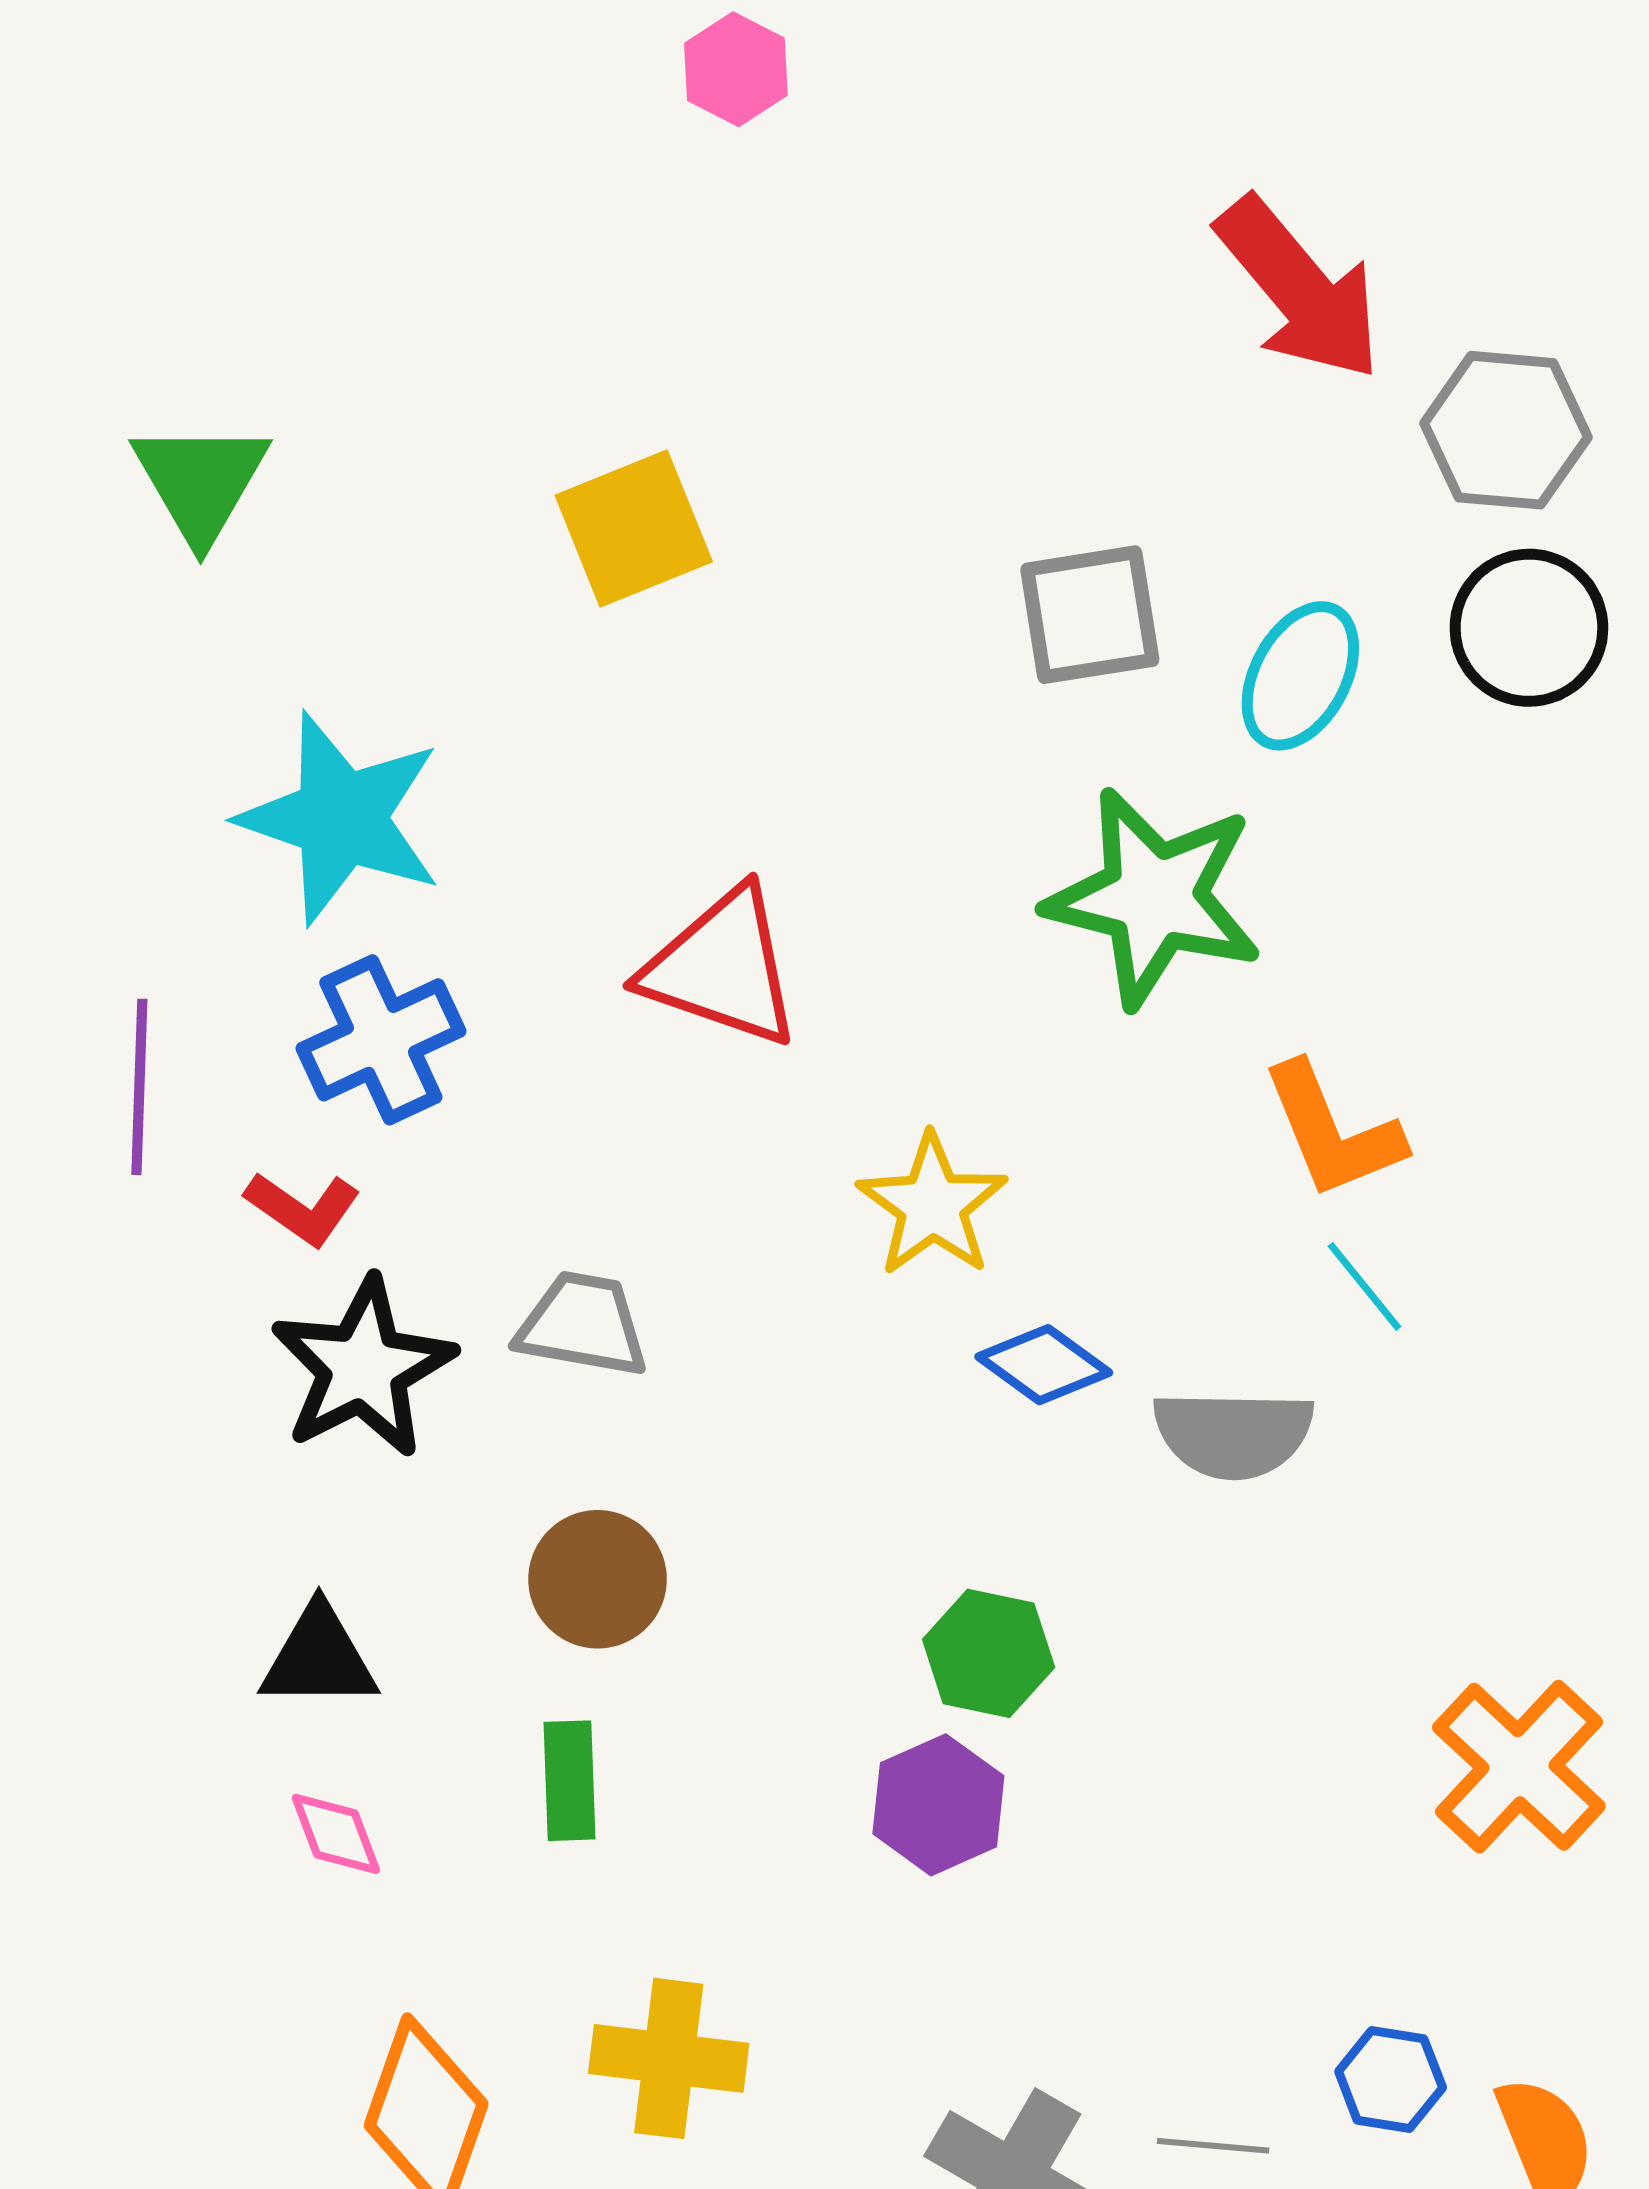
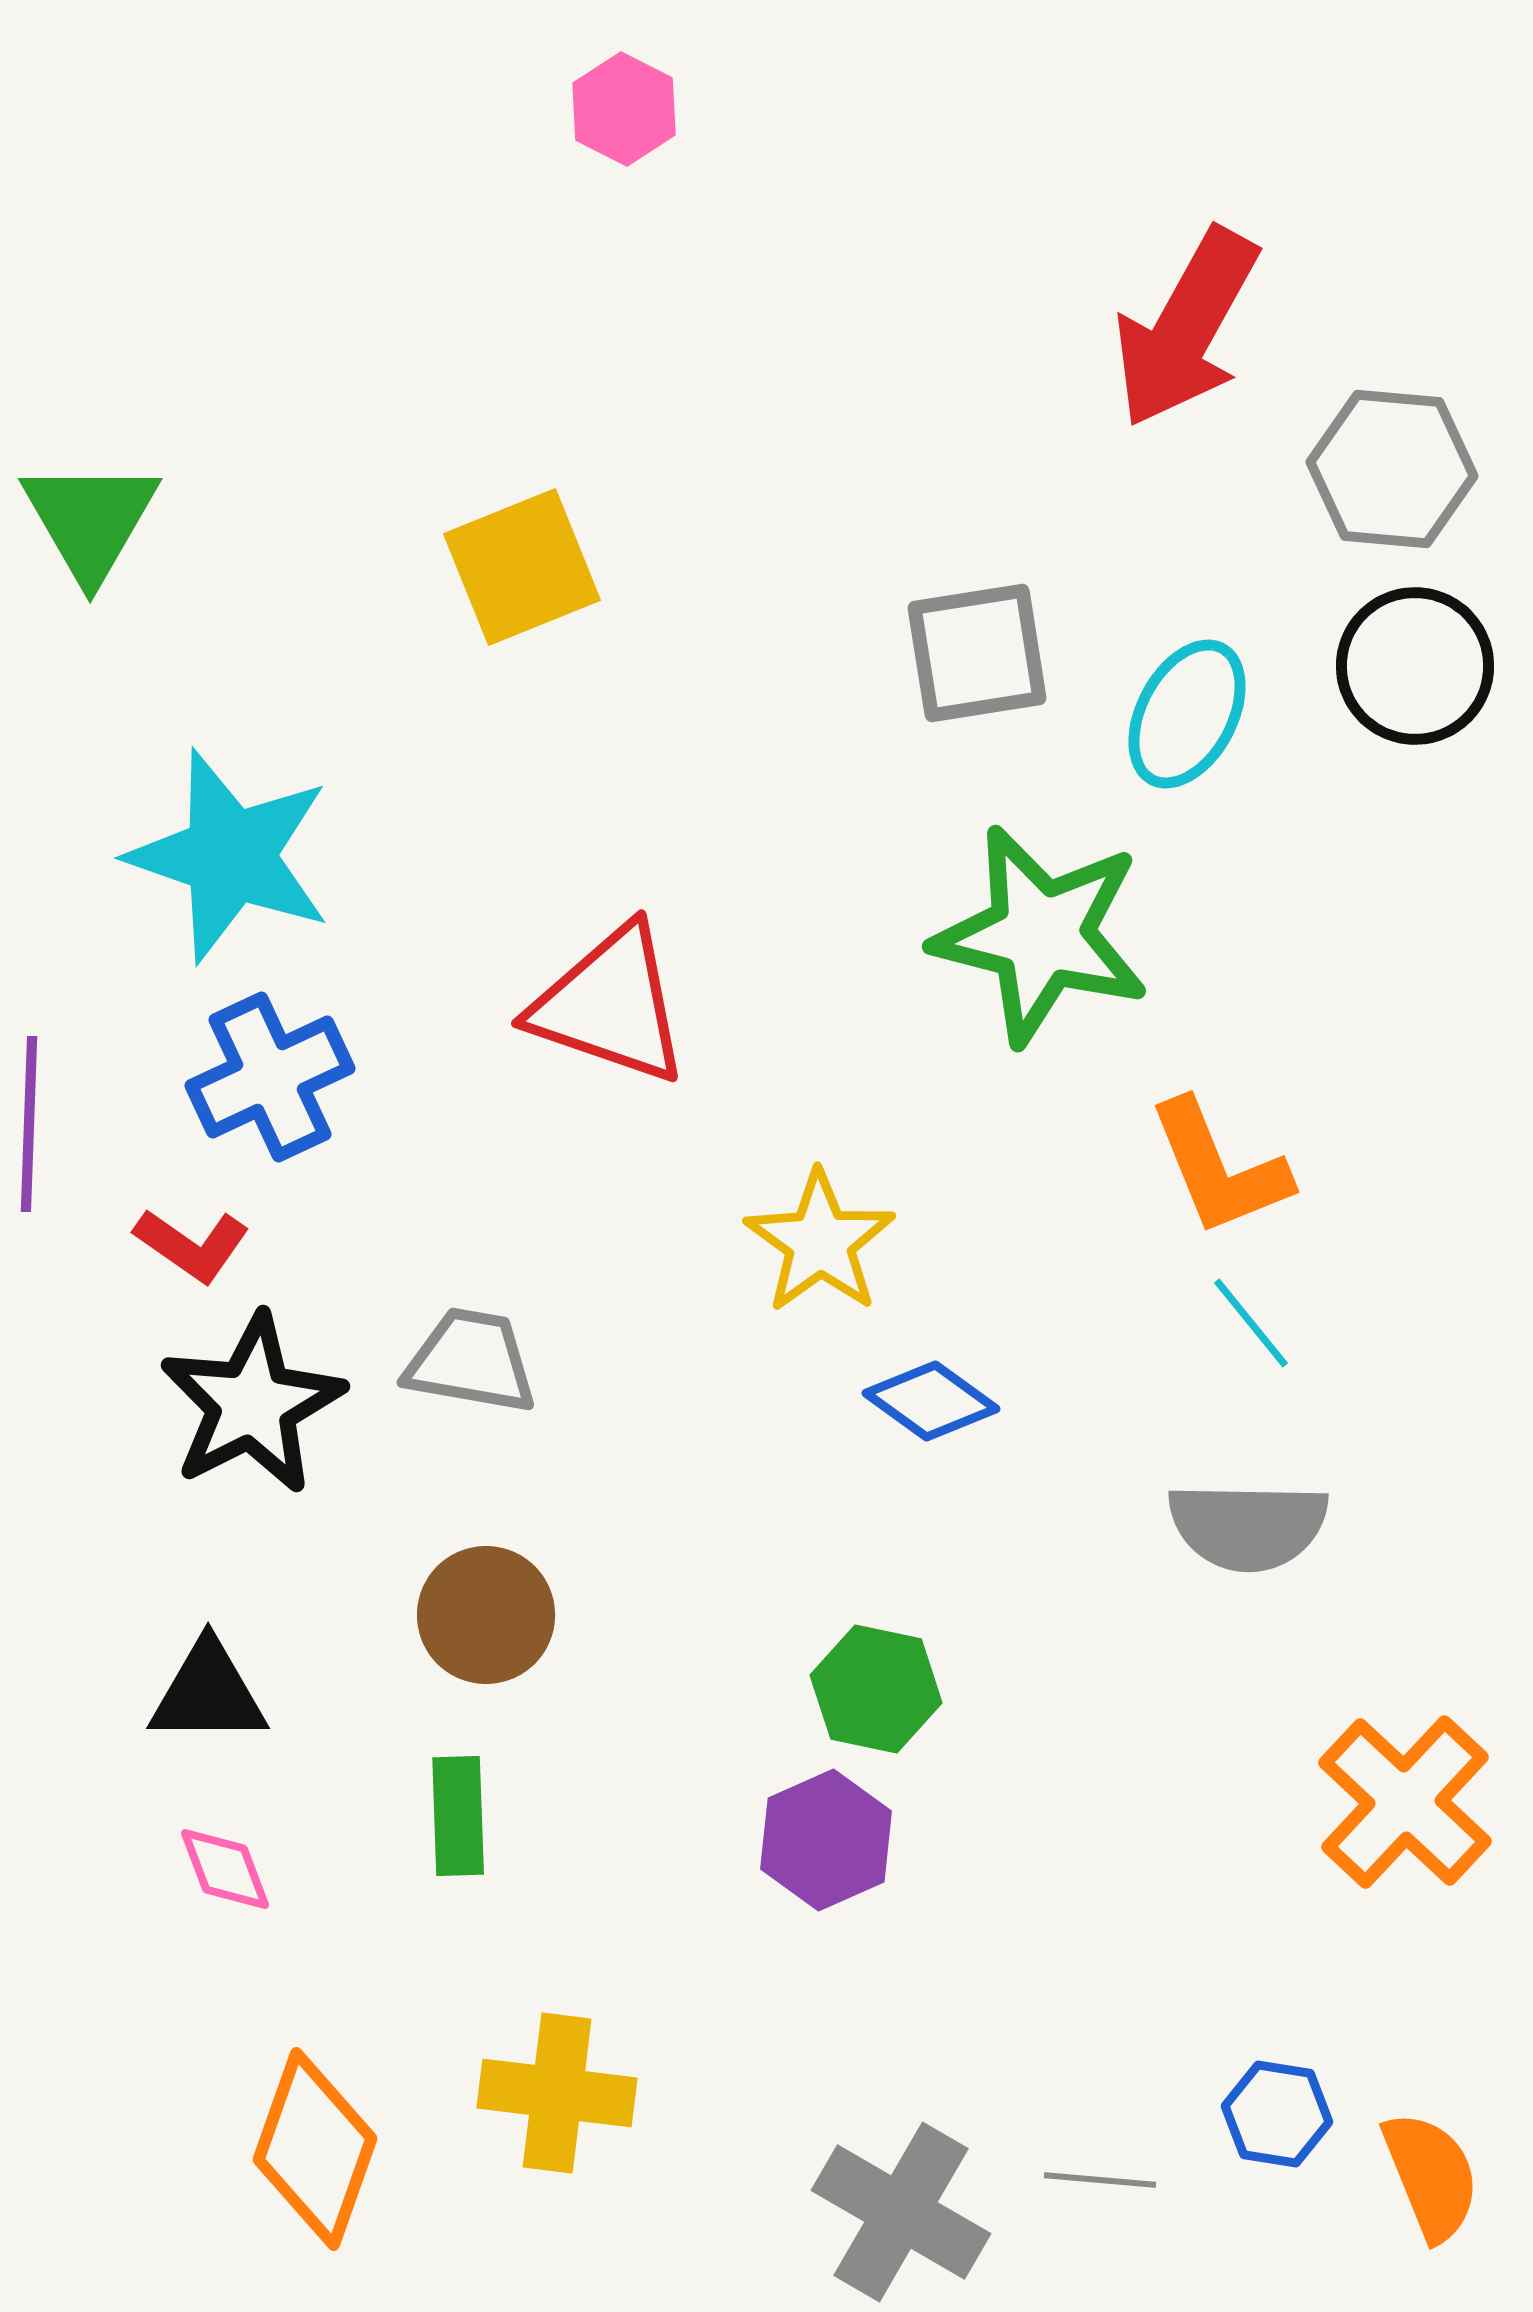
red arrow: (1299, 289) -> (1186, 328), turned 69
gray semicircle: (1233, 1434) -> (1248, 1526), moved

